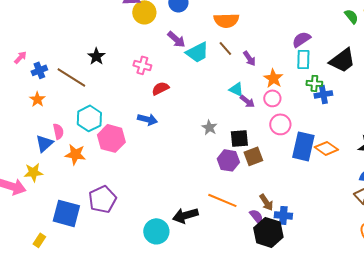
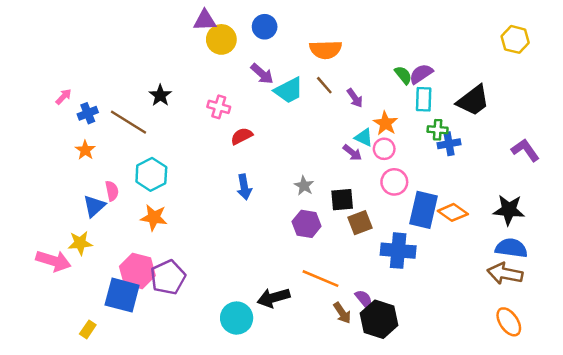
green semicircle: (351, 16) -> (403, 75), moved
cyan triangle: (236, 89) -> (364, 137), moved
blue arrow: (147, 119) -> (244, 187), moved, turned 66
pink hexagon: (111, 138) -> (137, 271), moved
orange star: (75, 154) -> (154, 218), moved
purple hexagon: (228, 160) -> (307, 224), moved
brown arrow: (266, 202) -> (342, 313), moved
blue cross: (283, 215) -> (398, 251), moved, size x1.5

